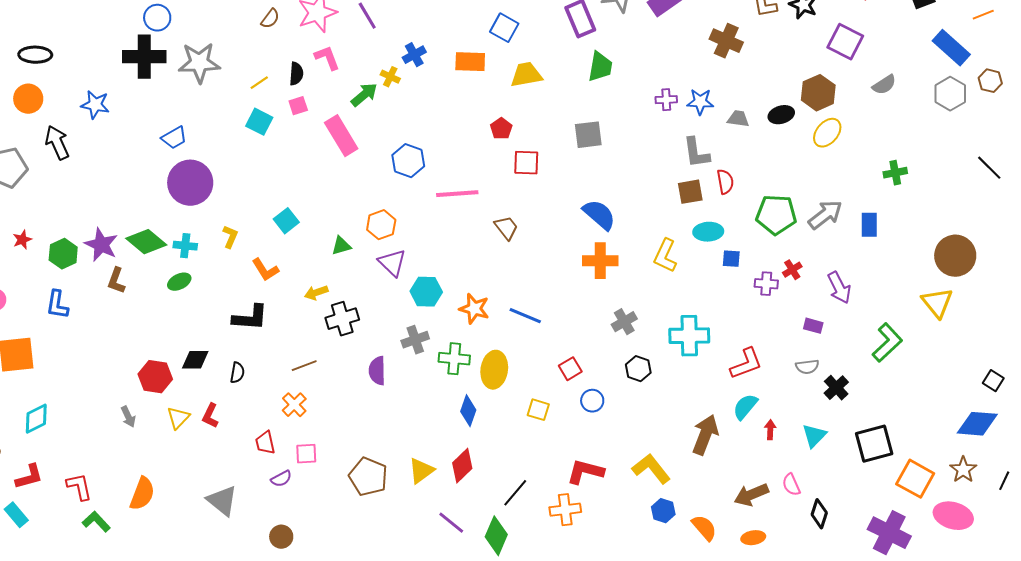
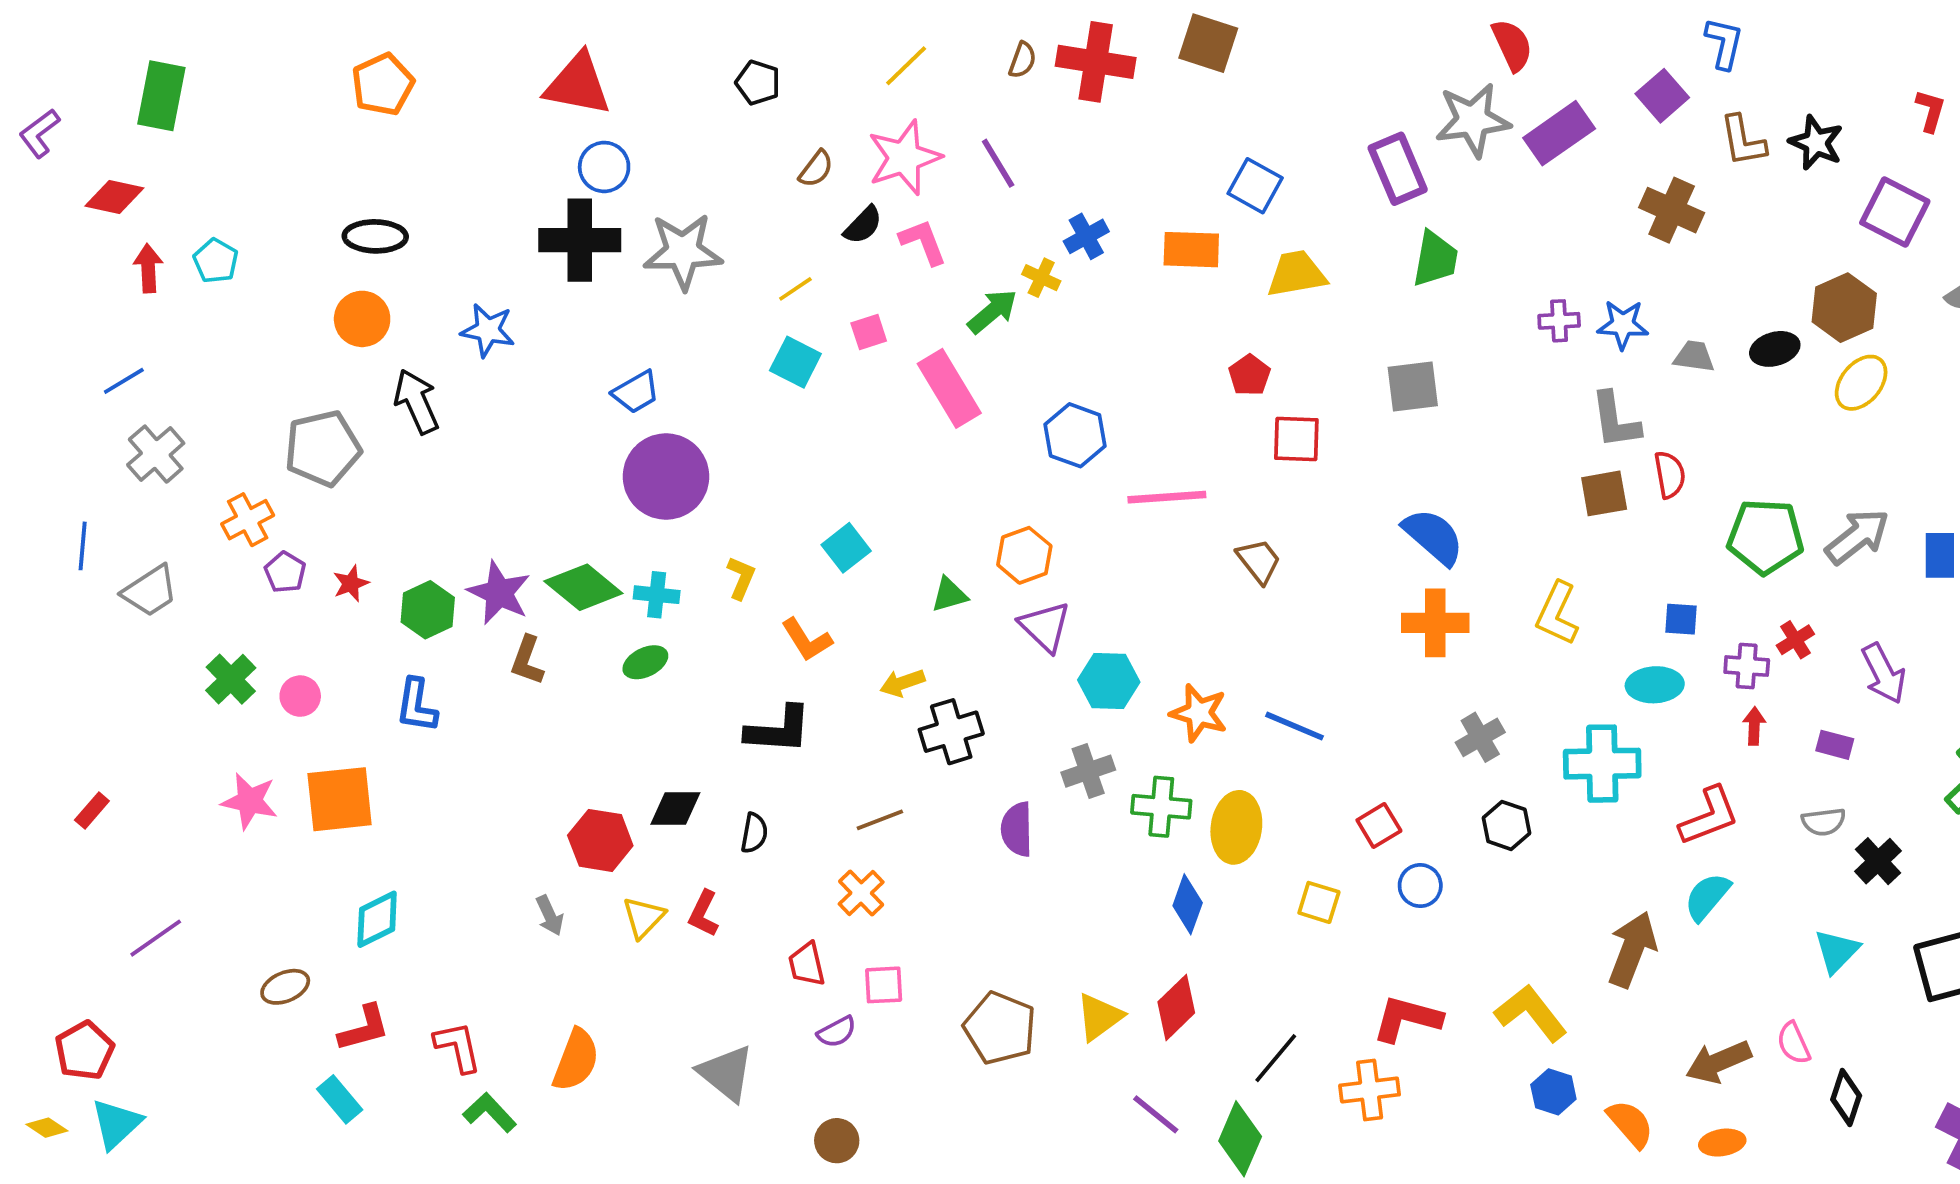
black semicircle: (296, 74) -> (863, 225), moved, turned 40
cyan ellipse: (708, 232) -> (1655, 685), moved
red arrow: (770, 430) -> (1754, 726), moved

